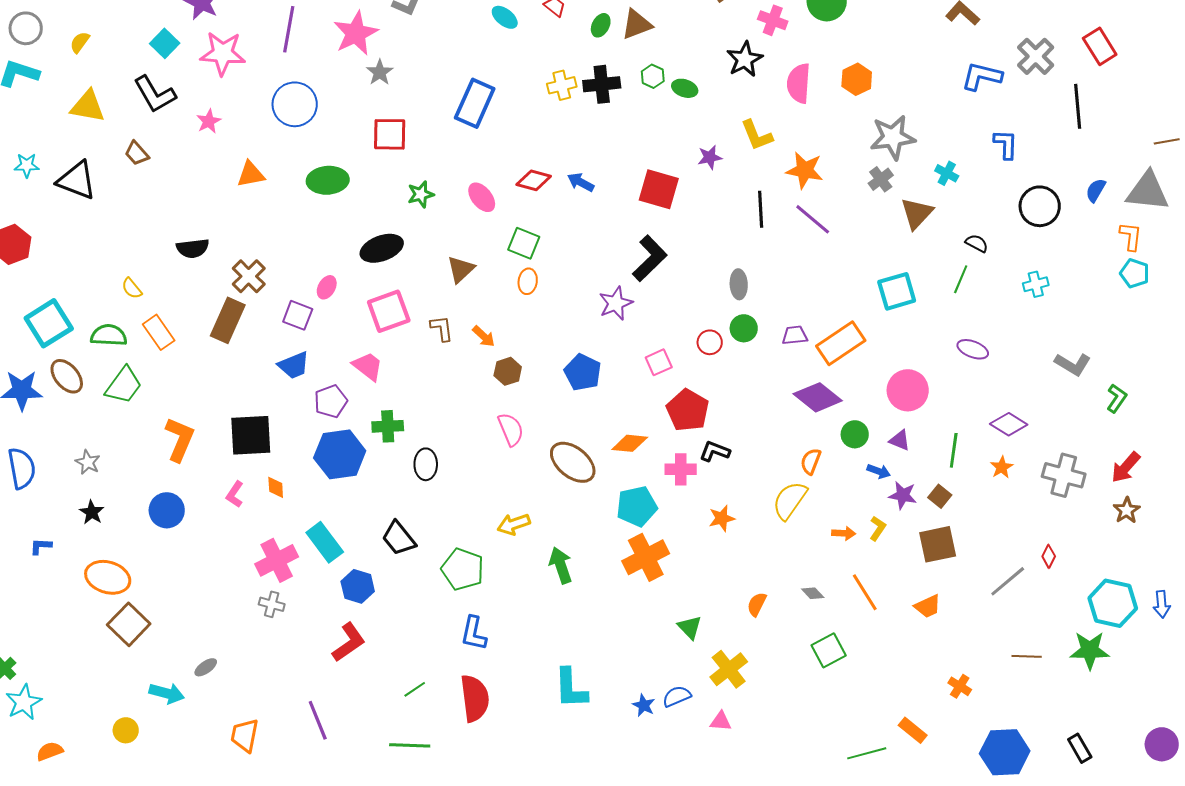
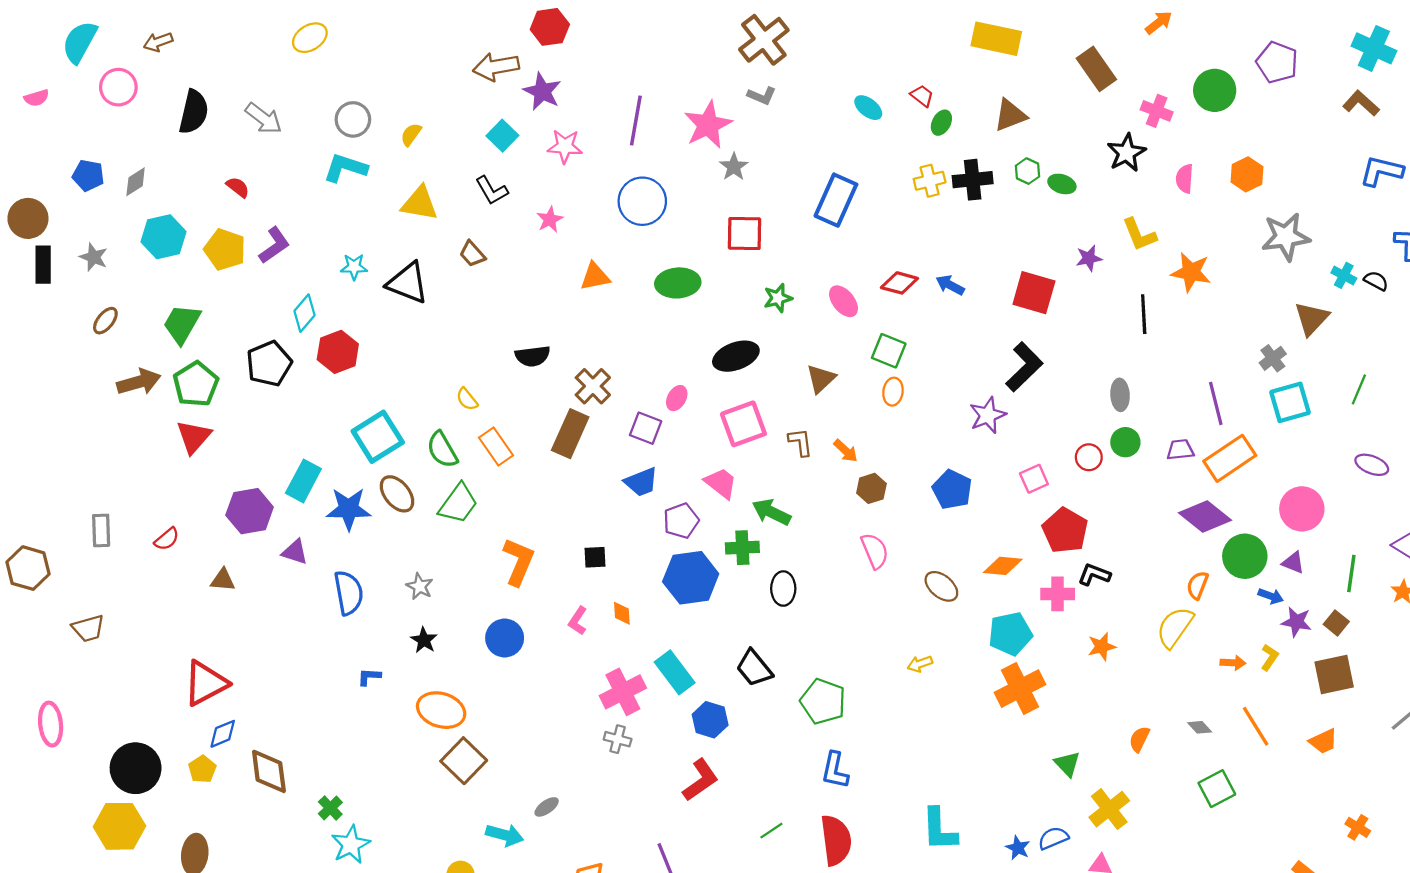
green ellipse: (601, 25) -> (941, 123), moved
pink star: (223, 53) -> (565, 146), size x0.7
pink semicircle: (799, 83) -> (1185, 179), size x0.7
black L-shape: (155, 94) -> (492, 190), size x0.7
gray cross: (881, 179) -> (1273, 358), moved
purple line: (813, 219) -> (1216, 403), moved, turned 36
black semicircle: (977, 243) -> (1376, 281), moved
green semicircle: (109, 335) -> (442, 450), turned -123
green circle: (855, 434) -> (1245, 556), size x1.5
black square: (251, 435) -> (595, 557), size x0.5
brown ellipse: (573, 462) -> (941, 586), size x0.7
yellow arrow: (514, 524) -> (920, 664), moved, size x0.7
green arrow: (561, 565) -> (771, 512), moved, turned -45

